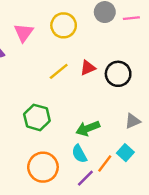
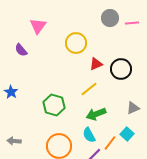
yellow circle: (64, 25) -> (76, 43), moved
pink triangle: (24, 33) -> (38, 26), moved
yellow line: (59, 71) -> (89, 89), moved

